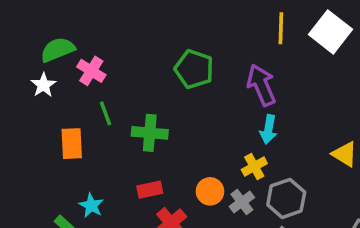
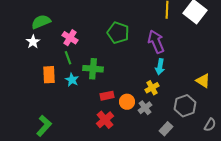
pink cross: (91, 71) -> (70, 38), moved
red rectangle: (150, 190) -> (107, 96), moved
gray hexagon: (286, 198) -> (185, 106), moved
cyan star: (91, 206) -> (72, 80), moved

